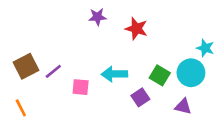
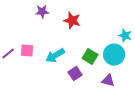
cyan arrow: (114, 74) -> (55, 56), turned -30
pink square: (81, 87) -> (27, 51), moved

